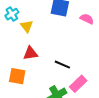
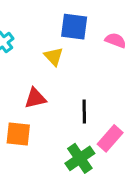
yellow triangle: (27, 26) -> (54, 57), moved
black line: (62, 65) -> (84, 112), turned 70

